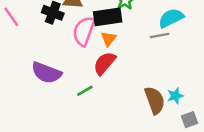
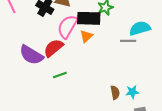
red semicircle: (105, 63) -> (53, 48), moved
brown semicircle: (155, 100) -> (115, 93), size x0.6

